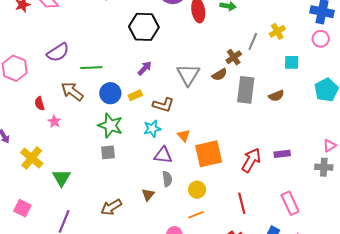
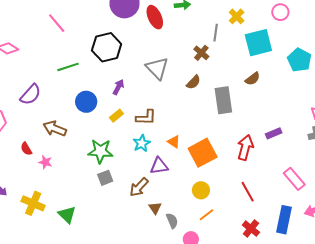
cyan square: (292, 62) -> (258, 43), size x1.8
green line: (91, 68) -> (68, 67), moved
gray triangle: (188, 75) -> (157, 68), moved
brown semicircle: (219, 75) -> (193, 82), moved
gray rectangle: (246, 90) -> (223, 100), moved
blue circle: (110, 93) -> (86, 102), moved
gray semicircle: (167, 179) -> (172, 221), moved
brown arrow: (111, 207) -> (139, 187), moved

